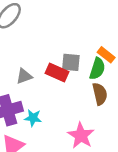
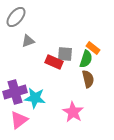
gray triangle: (24, 76) -> (28, 41), moved
cyan star: (33, 118) -> (35, 98), size x1.5

